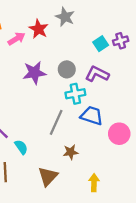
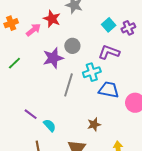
purple cross: (121, 41) -> (128, 28), moved
gray circle: (67, 69) -> (72, 46), moved
gray line: (56, 122) -> (69, 85), moved

